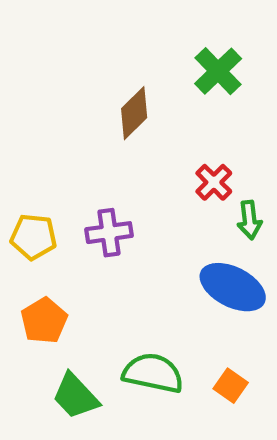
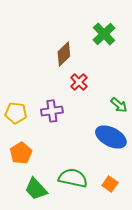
red cross: (214, 182) -> (79, 82), moved
green arrow: (249, 220) -> (119, 105), turned -42

